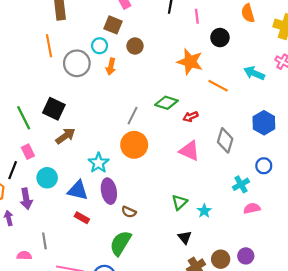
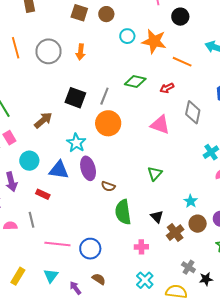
orange line: (49, 46) -> (16, 48), moved
cyan circle: (100, 46) -> (127, 36), moved
brown circle: (135, 46) -> (106, 14), moved
black square: (54, 109) -> (75, 98), moved
red arrow: (190, 117) -> (167, 88), moved
cyan star: (204, 211) -> (191, 201), moved
red rectangle: (82, 218) -> (43, 194), moved
black triangle: (185, 237) -> (157, 217), moved
green semicircle: (121, 243) -> (123, 212), moved, turned -35
pink semicircle: (24, 256) -> (10, 226), moved

